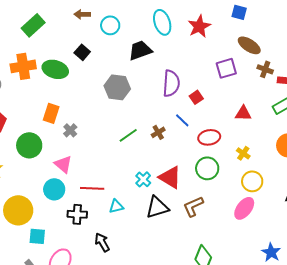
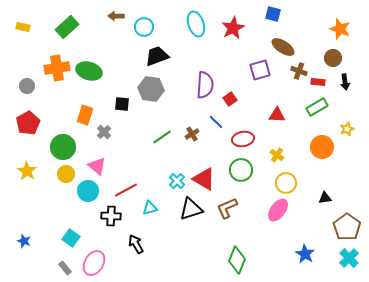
black trapezoid: (140, 50) -> (157, 56), moved
black square: (82, 52) -> (122, 104), moved, turned -35
red line: (92, 188) -> (126, 190), turned -30
yellow circle: (18, 210) -> (66, 174), moved, size x0.6
cyan square: (37, 236) -> (71, 238), turned 30

